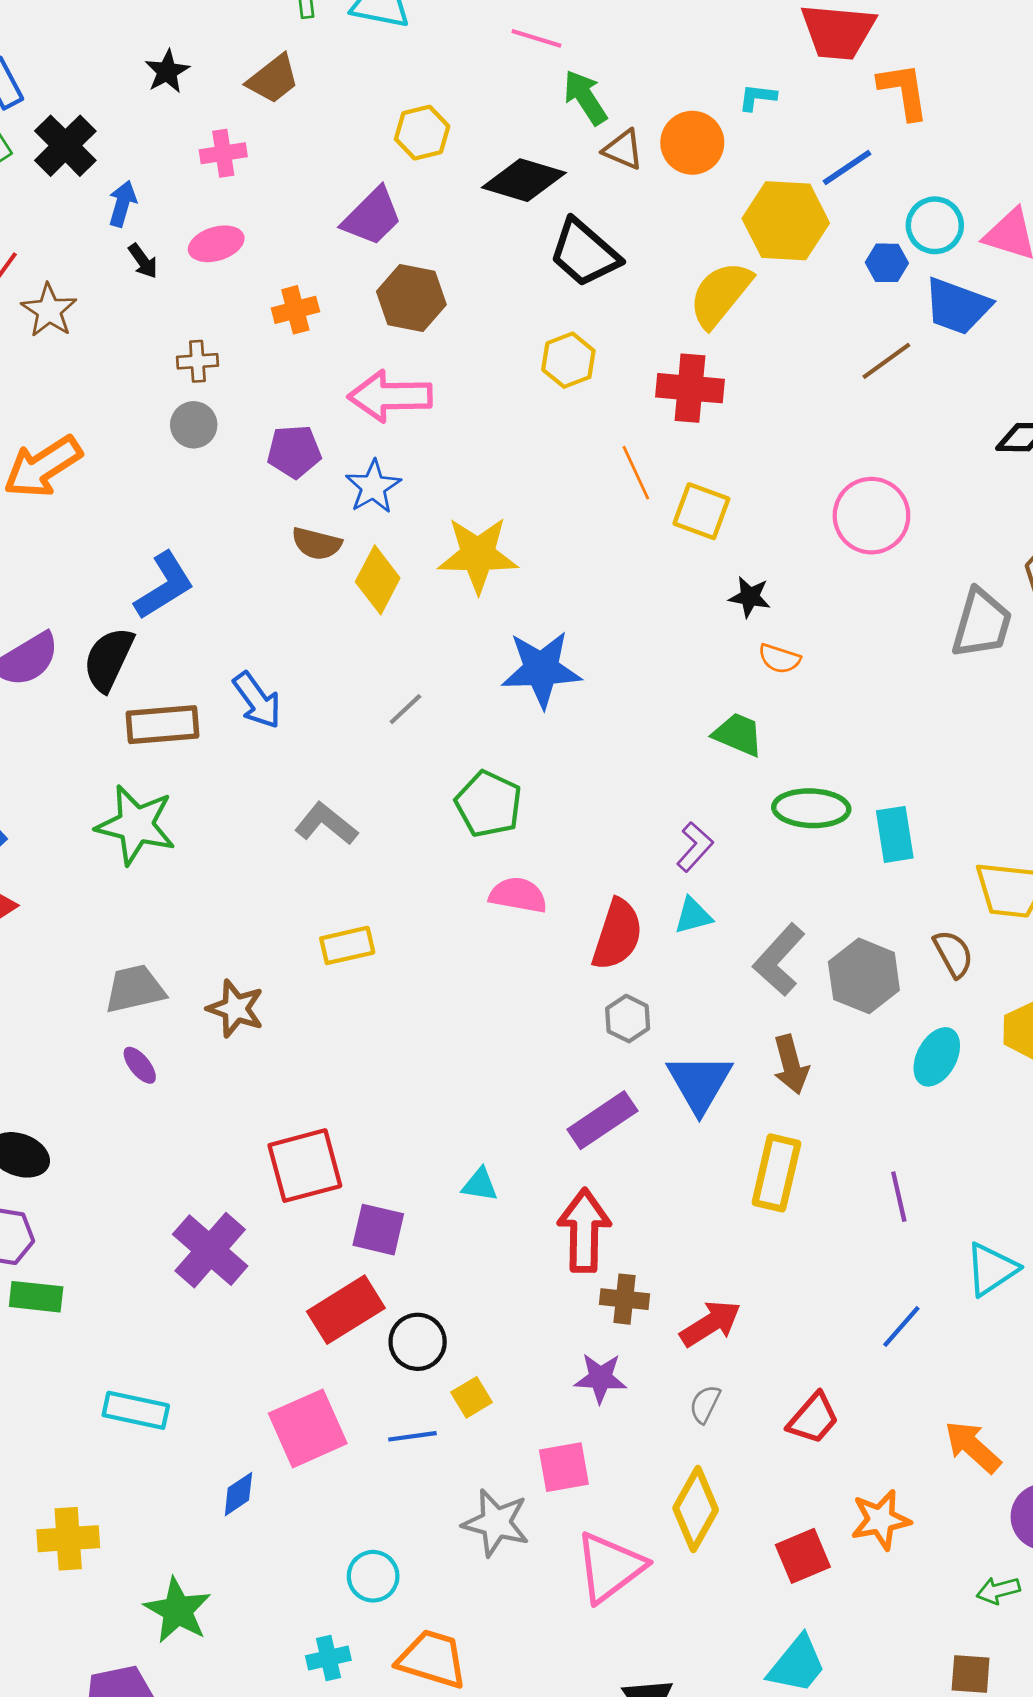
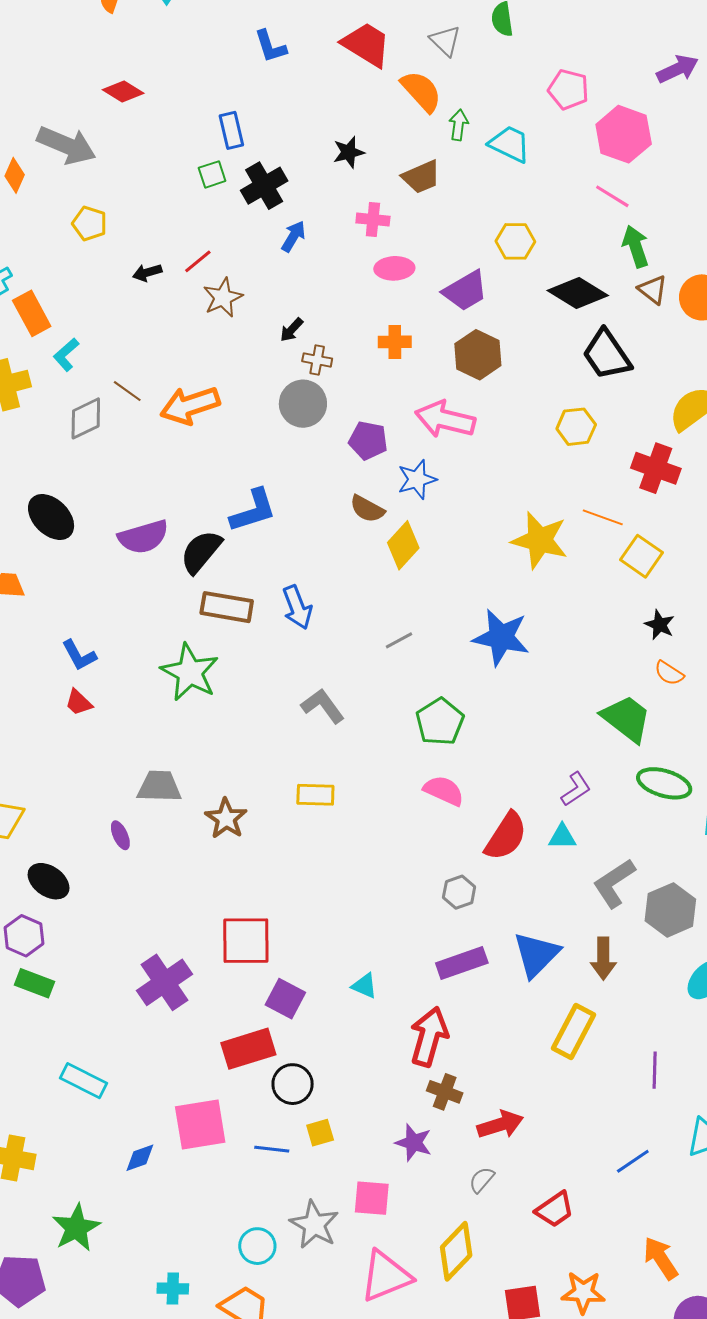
pink ellipse: (216, 244) -> (394, 268), moved
black arrow: (143, 261) -> (292, 330), moved, turned 64
gray circle: (194, 425) -> (303, 404), size x1.4
orange line: (636, 473) -> (603, 517), turned -60
yellow star: (478, 555) -> (540, 540), moved
green trapezoid: (738, 734) -> (626, 719), size x1.4
gray hexagon: (628, 1019) -> (459, 892), moved
purple ellipse: (140, 1065) -> (120, 835), moved
cyan circle: (373, 1576) -> (257, 1246), moved

